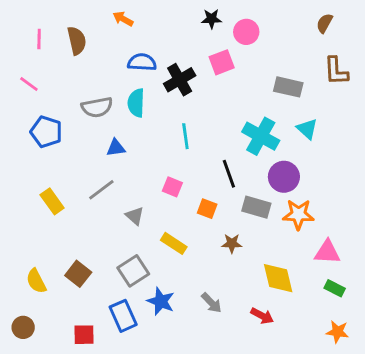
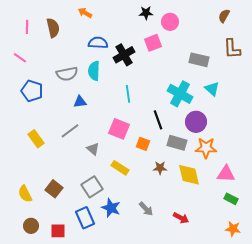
pink square: (172, 187) -> (119, 129), size x1.5
yellow diamond: (278, 278) -> (189, 175), moved
brown circle: (23, 327) -> (31, 226), moved

